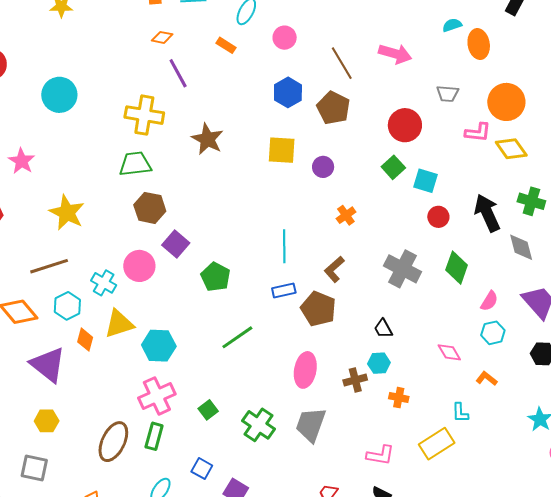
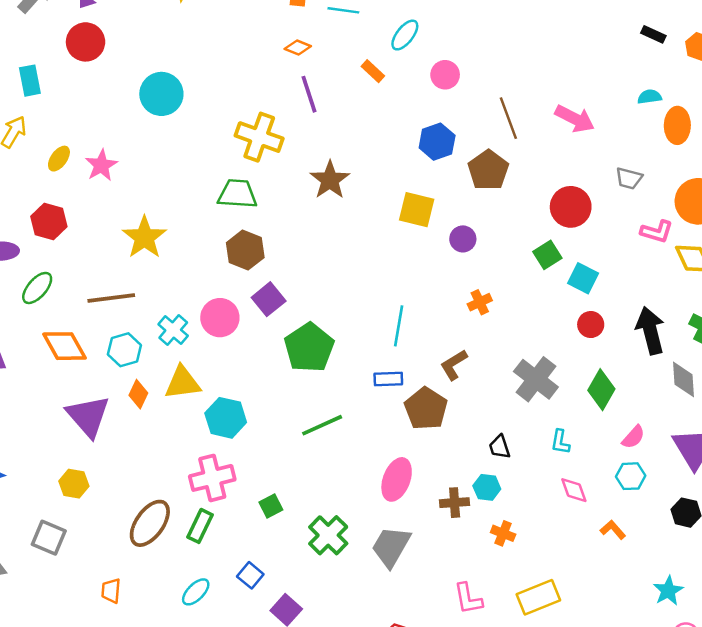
green pentagon: (216, 277) -> (309, 348), size x1.4
cyan L-shape: (460, 413) -> (560, 442), moved
pink L-shape: (380, 455) -> (468, 599), turned 60

